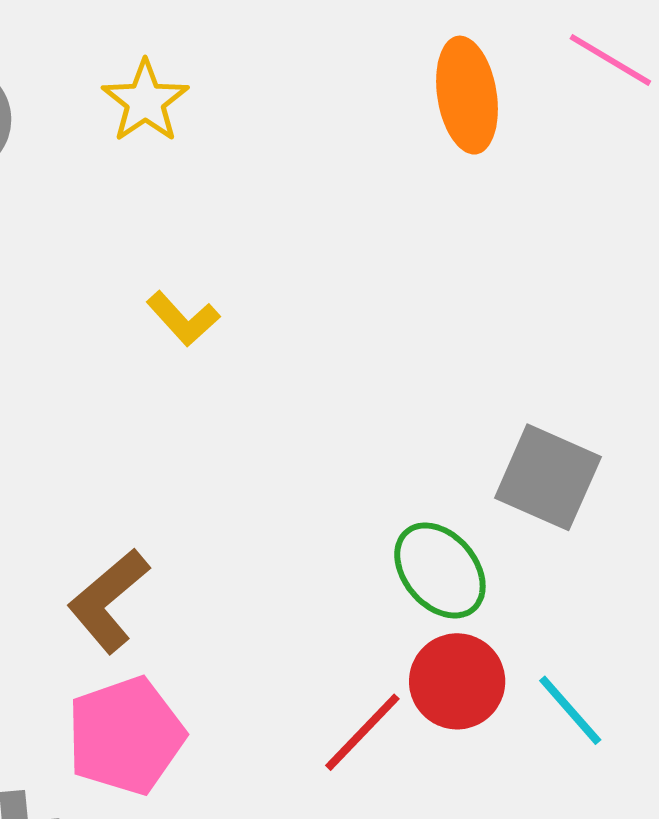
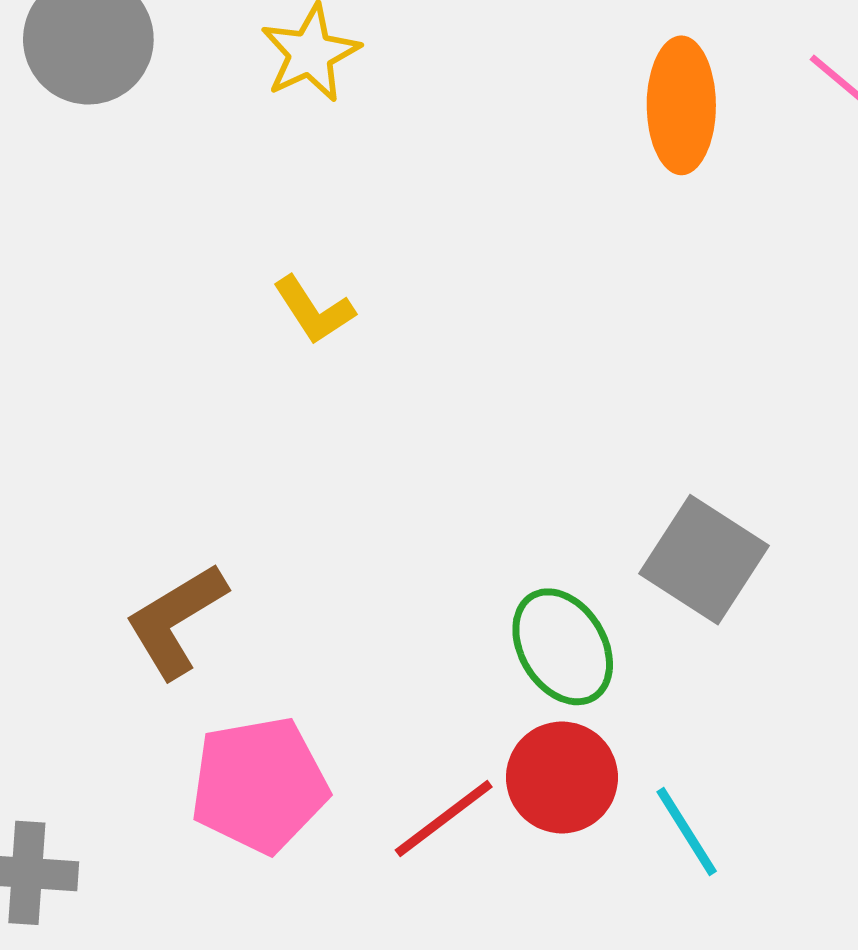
pink pentagon: (126, 736) -> (259, 785), moved

